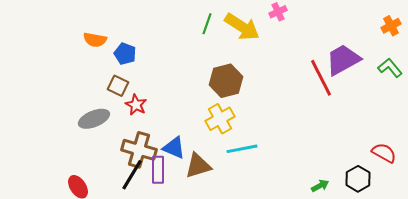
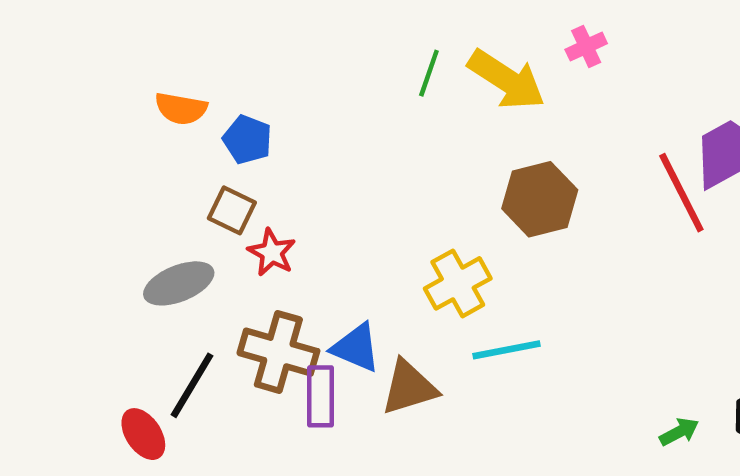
brown hexagon: (226, 81) -> (540, 199), moved
black line: (132, 175) -> (192, 385), moved

